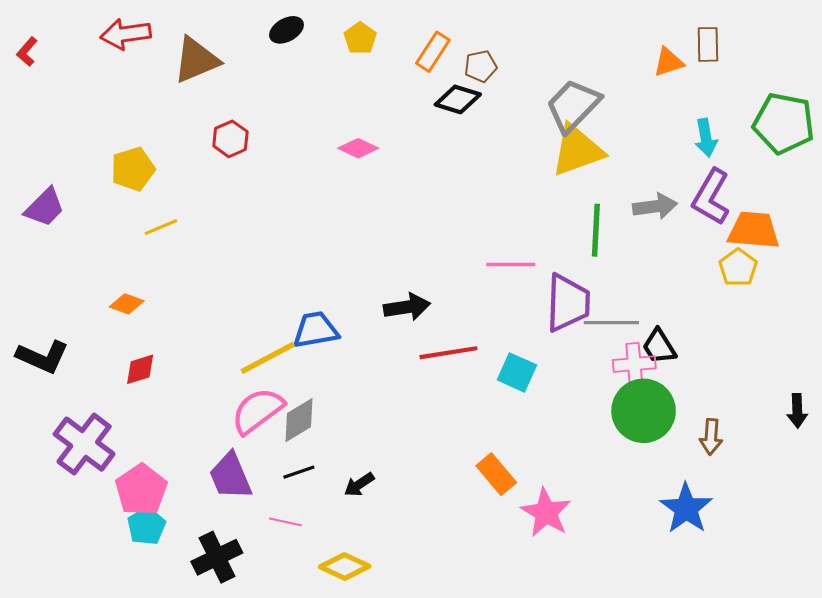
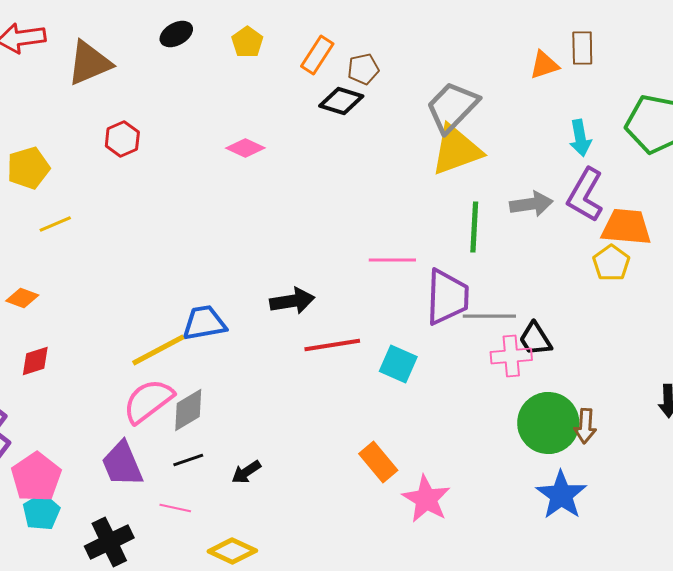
green circle: (644, 411) -> (548, 423), moved

